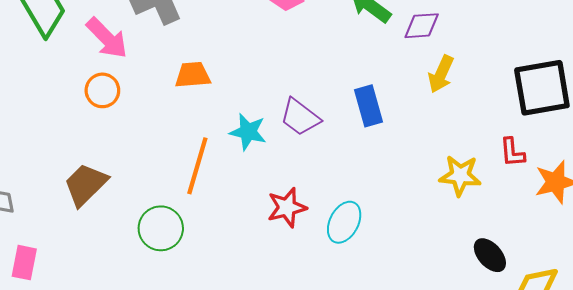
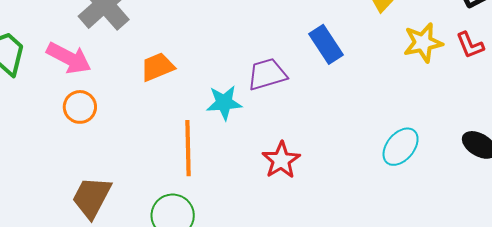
purple trapezoid: (300, 117) -> (267, 74), turned 144
yellow star: (460, 176) -> (423, 43), moved
cyan ellipse: (344, 222) -> (401, 147), moved, turned 30

